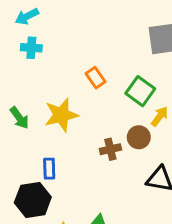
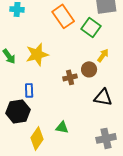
orange rectangle: (95, 78) -> (63, 16), moved, size x1.6
green square: (140, 91) -> (91, 27), moved

